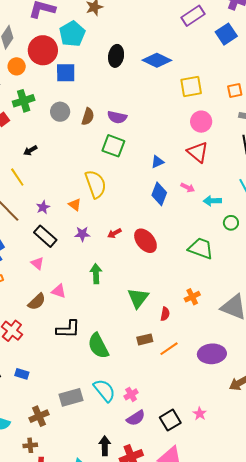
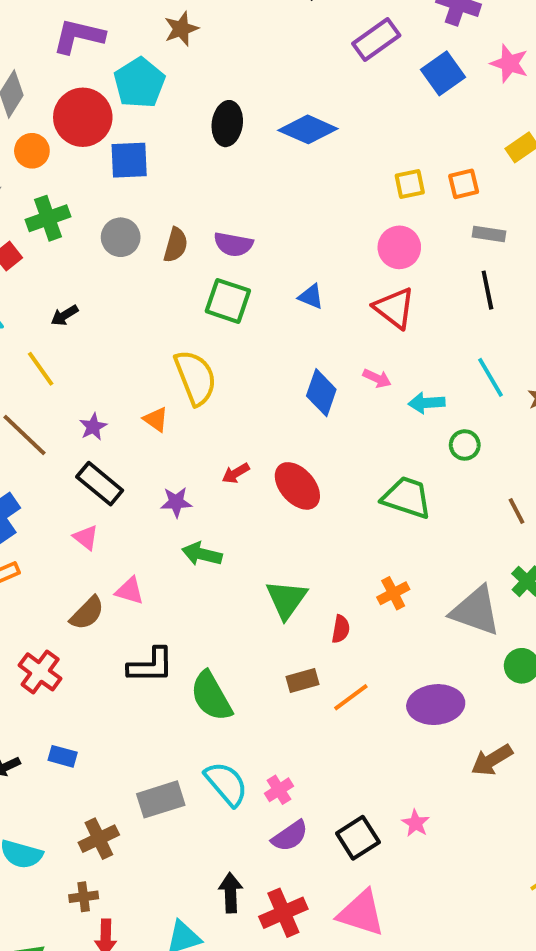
yellow square: (191, 86) -> (410, 184), moved, size x0.7
blue triangle: (157, 162) -> (311, 296), moved, turned 48
purple star: (82, 234) -> (176, 502), moved
green arrow: (96, 274) -> (202, 554), turned -72

